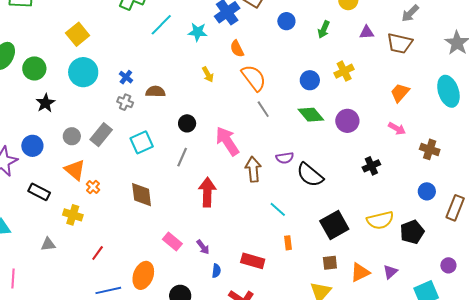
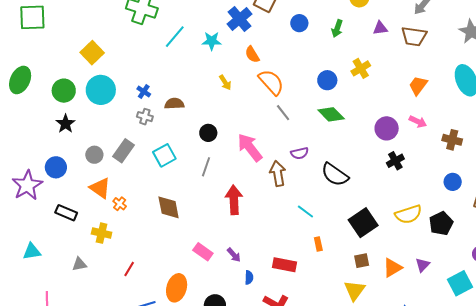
green circle: (34, 68) -> (64, 91), moved
purple circle: (347, 121) -> (387, 128), moved
purple semicircle: (285, 158) -> (300, 153), moved

